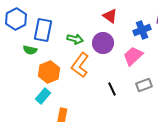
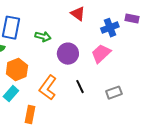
purple circle: (103, 43) -> (68, 54), moved
orange L-shape: (80, 65) -> (48, 88), moved
gray rectangle: (144, 85) -> (114, 93), moved

